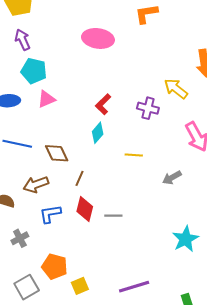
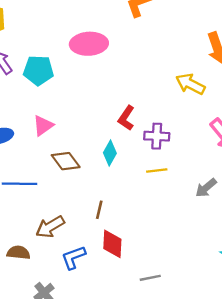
cyan pentagon: (34, 71) -> (38, 70), moved
red L-shape: (103, 104) -> (126, 118), moved
purple cross: (148, 108) -> (157, 136), moved
brown diamond: (57, 153) -> (66, 161), moved
gray line: (113, 216) -> (150, 278), moved

